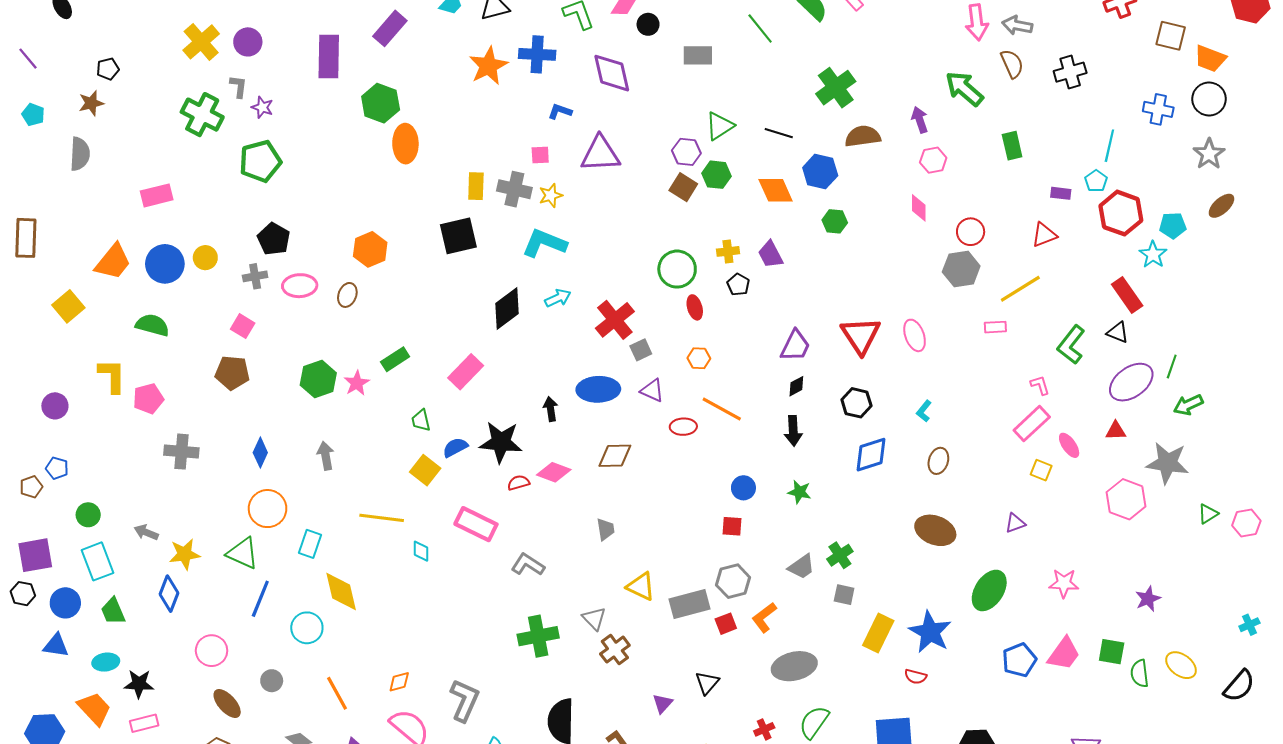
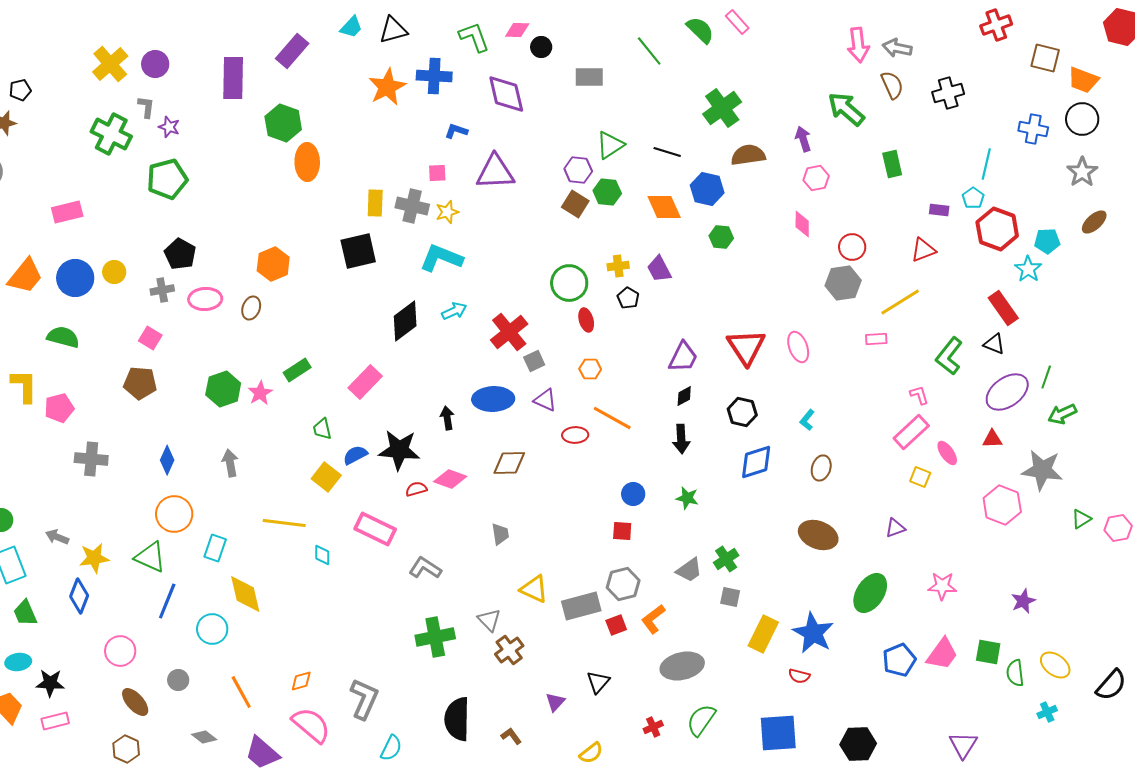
cyan cross: (1249, 625) -> (1047, 712), moved

